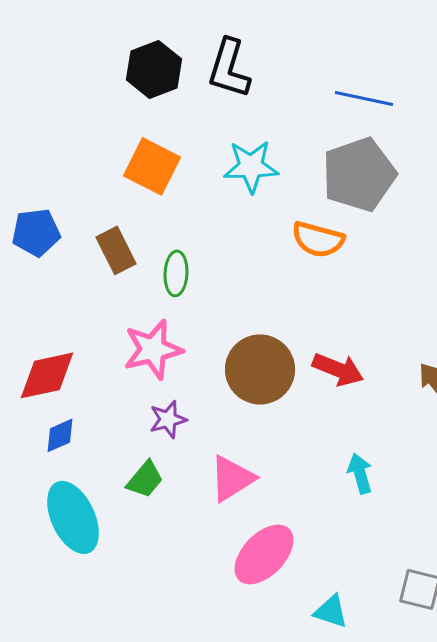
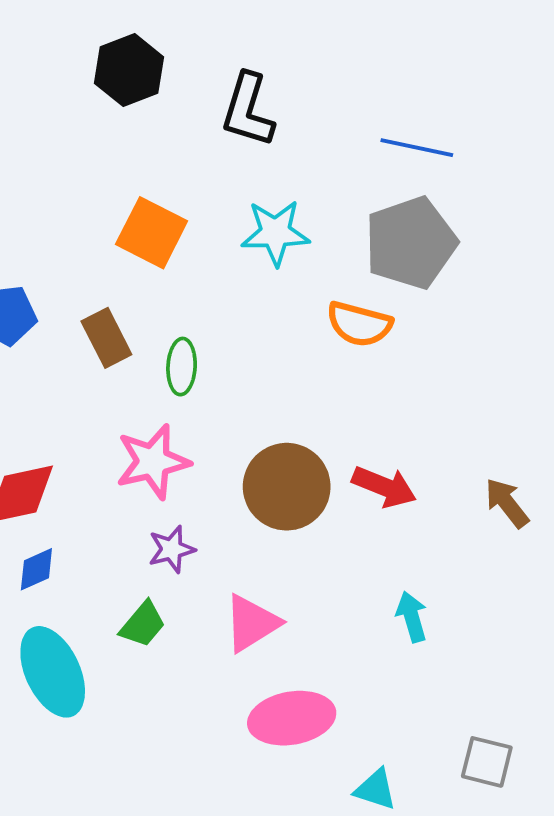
black hexagon: (154, 69) -> (129, 70), moved
pink ellipse: (264, 554) -> (292, 718), turned 36

